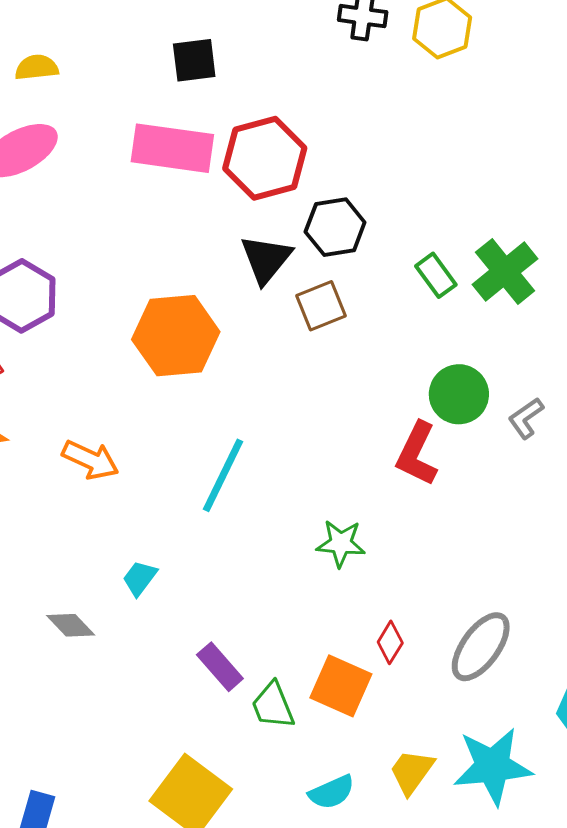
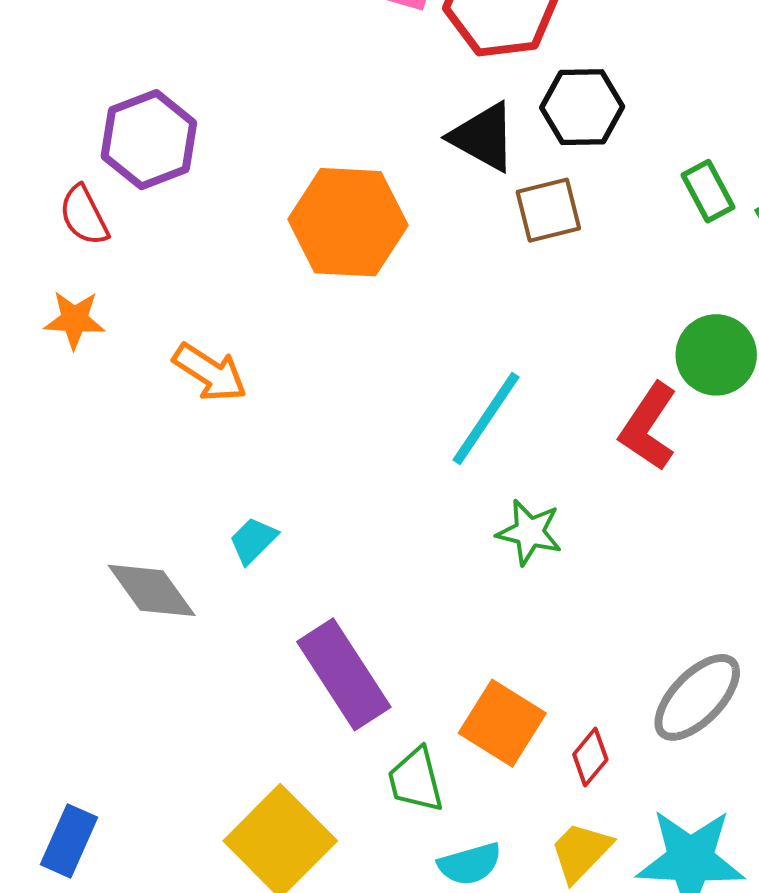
black triangle: (266, 259) -> (483, 137), turned -48
cyan line: (223, 475) -> (486, 419), moved
gray diamond: (71, 625) -> (152, 590), size x1.4
red diamond: (390, 642) -> (590, 757), moved
purple rectangle: (220, 667) -> (344, 674), size x1.6
green trapezoid: (273, 706) -> (416, 780), moved

